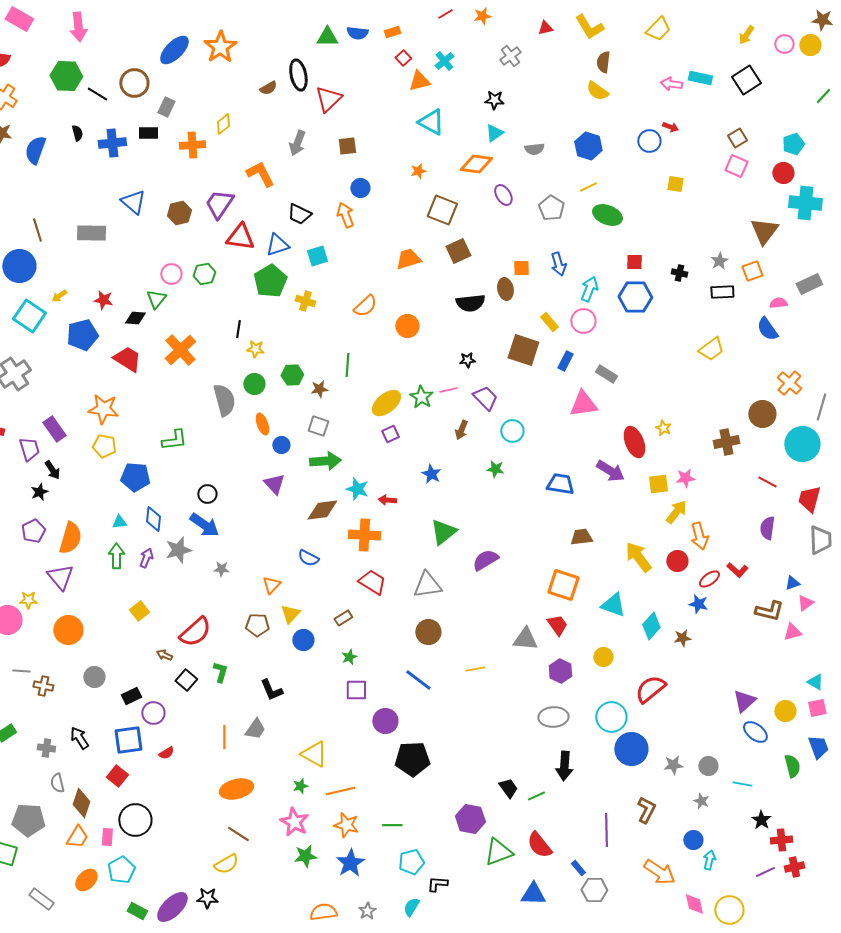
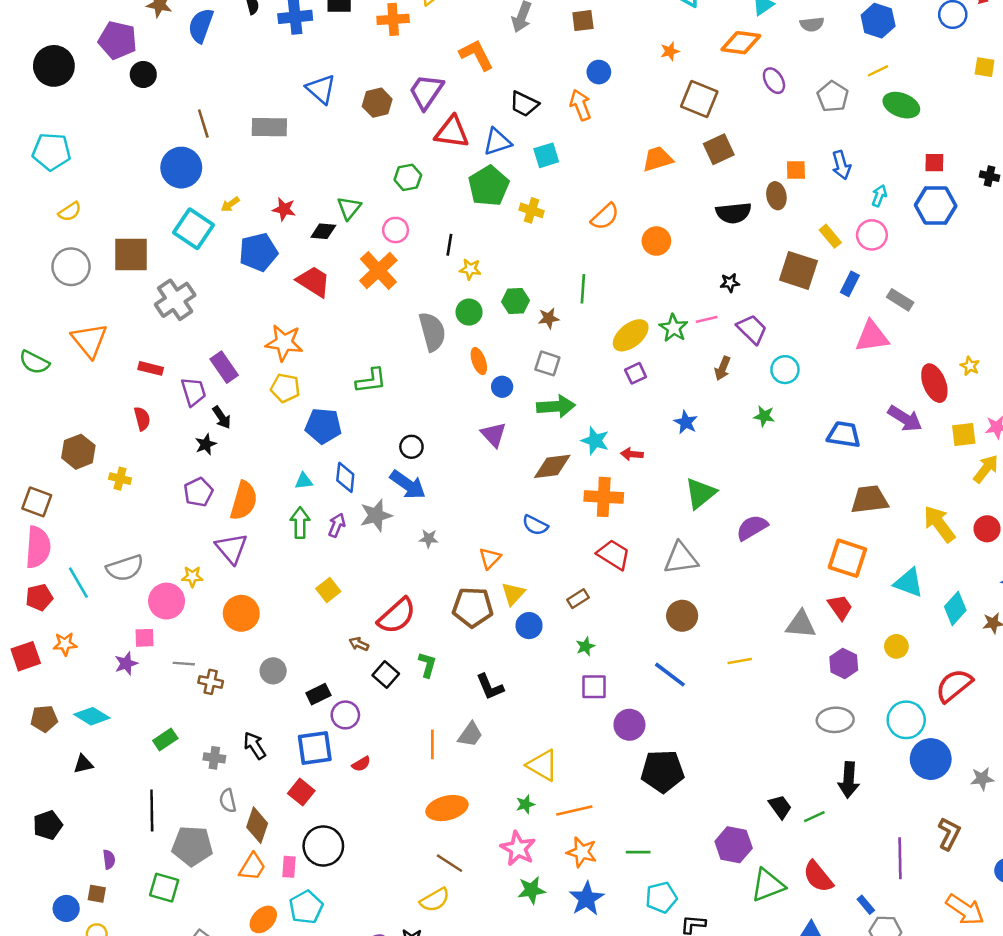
pink circle: (171, 274) -> (396, 230), moved
cyan arrow: (589, 289) -> (879, 196), size x0.7
brown trapezoid: (581, 537) -> (869, 499), size x1.4
brown pentagon: (257, 625) -> (473, 607), size x1.4

